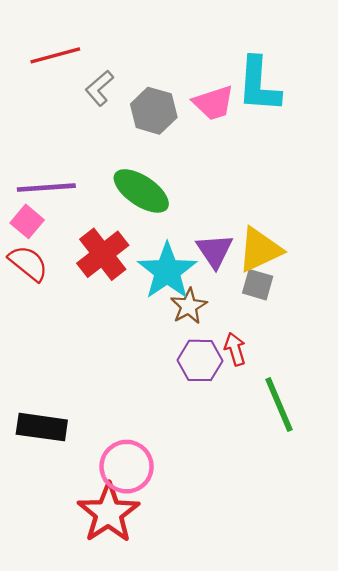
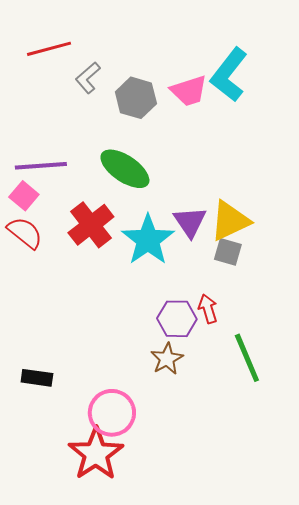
cyan L-shape: (259, 85) -> (229, 75), turned 34
brown star: (189, 306) -> (167, 359), moved
black rectangle: (42, 427) -> (37, 378), size x0.7

